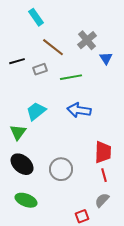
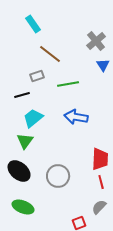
gray cross: (87, 40) -> (96, 41), moved
black line: (17, 61) -> (22, 95), moved
green triangle: (18, 132) -> (25, 141), moved

